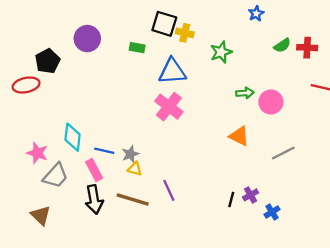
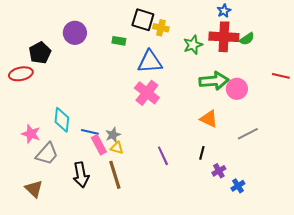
red cross: (307, 48) -> (224, 37), moved, size x1.6
green arrow: (245, 93) -> (214, 81), size x1.8
pink rectangle: (94, 170) -> (99, 145), moved
purple line: (169, 190) -> (163, 156), moved
brown line: (133, 199) -> (115, 175), turned 56
black line: (231, 199) -> (202, 153), moved

